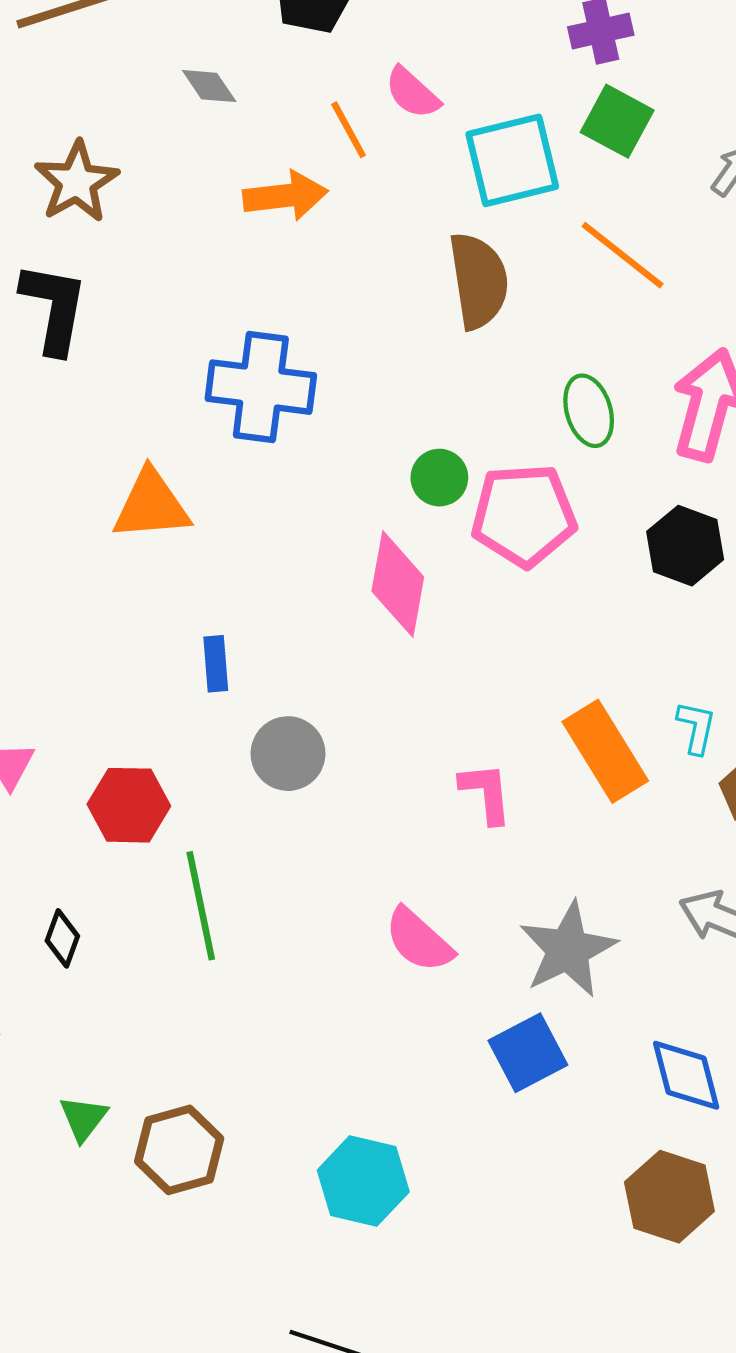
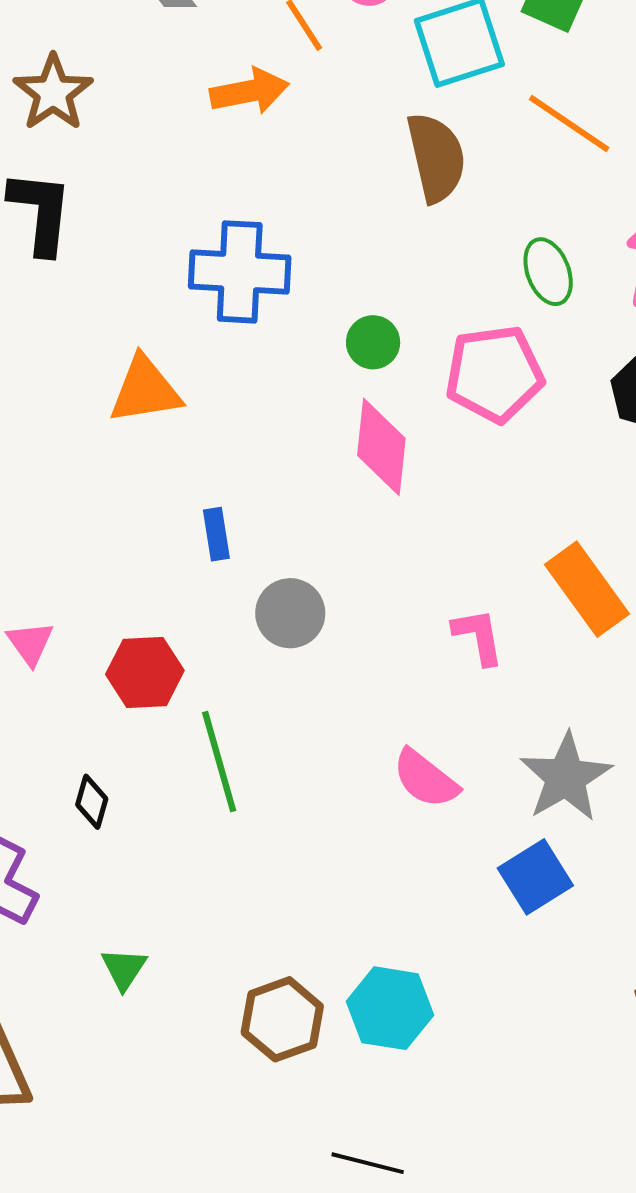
green circle: (439, 478) -> (373, 342), moved
brown hexagon: (179, 1150) -> (282, 1019), moved

